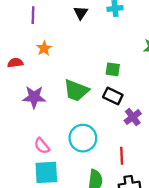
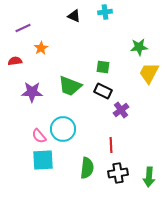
black triangle: (81, 13) -> (74, 16), turned -40
purple line: (33, 15) -> (23, 28), moved, turned 63
cyan circle: (83, 138) -> (63, 129), moved

